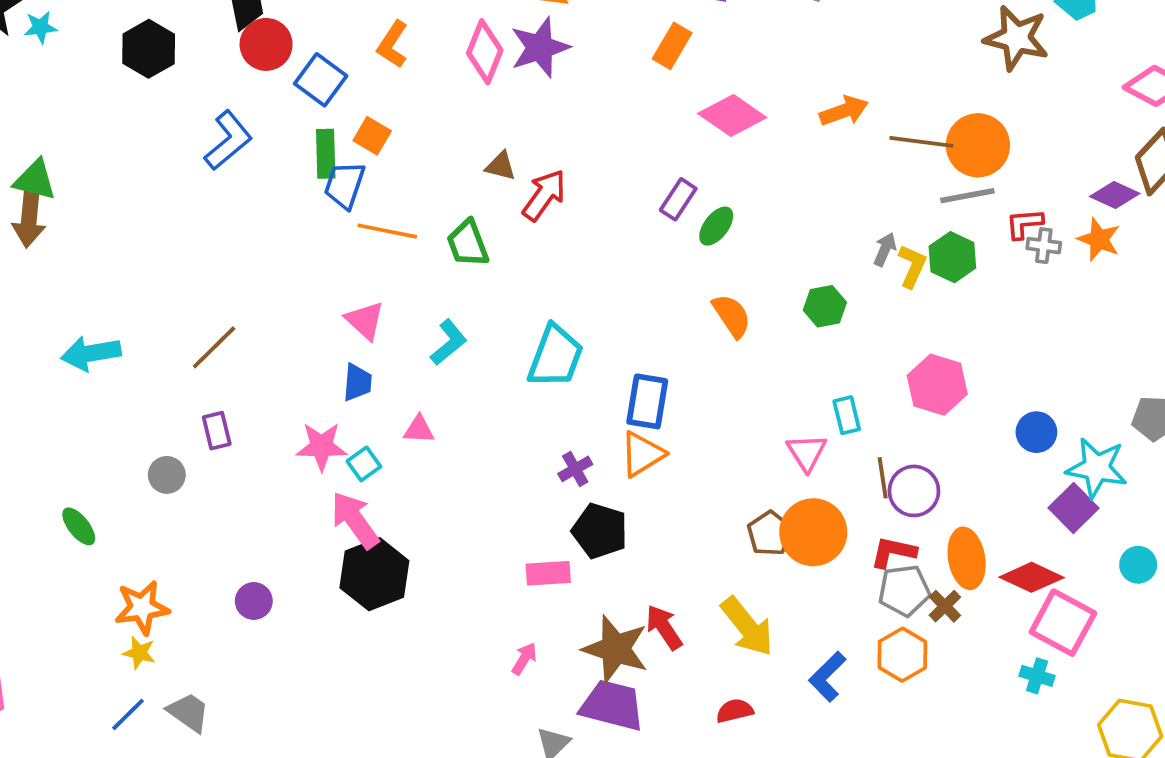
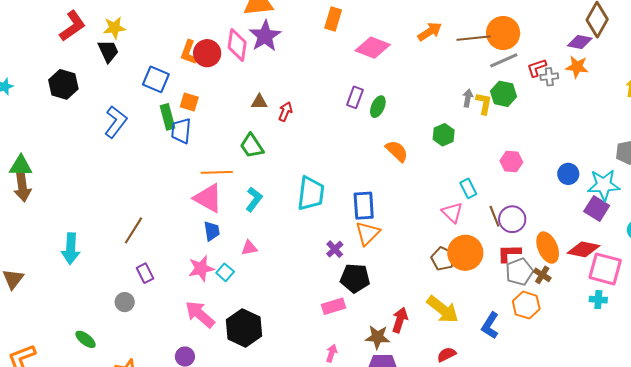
red circle: (266, 44) -> (207, 53), moved
red arrow: (544, 195) -> (285, 112), size x0.7
orange line: (387, 231) -> (217, 172), moved
pink triangle: (365, 320) -> (208, 198), size x1.4
cyan arrow: (91, 353) -> (71, 249), turned -64
pink hexagon: (937, 385) -> (511, 162), size x0.7
pink arrow: (355, 520) -> (200, 314), moved
red arrow: (664, 627) -> (400, 320), turned 65
brown star: (616, 649) -> (377, 337), size x0.7

